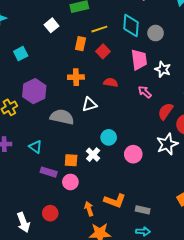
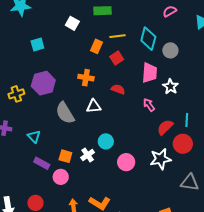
white square: (52, 25) -> (72, 23), turned -32
gray semicircle: (62, 117) -> (65, 113), turned -145

